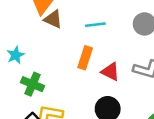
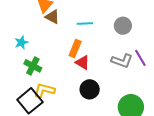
red triangle: (110, 72) -> (83, 62), moved

